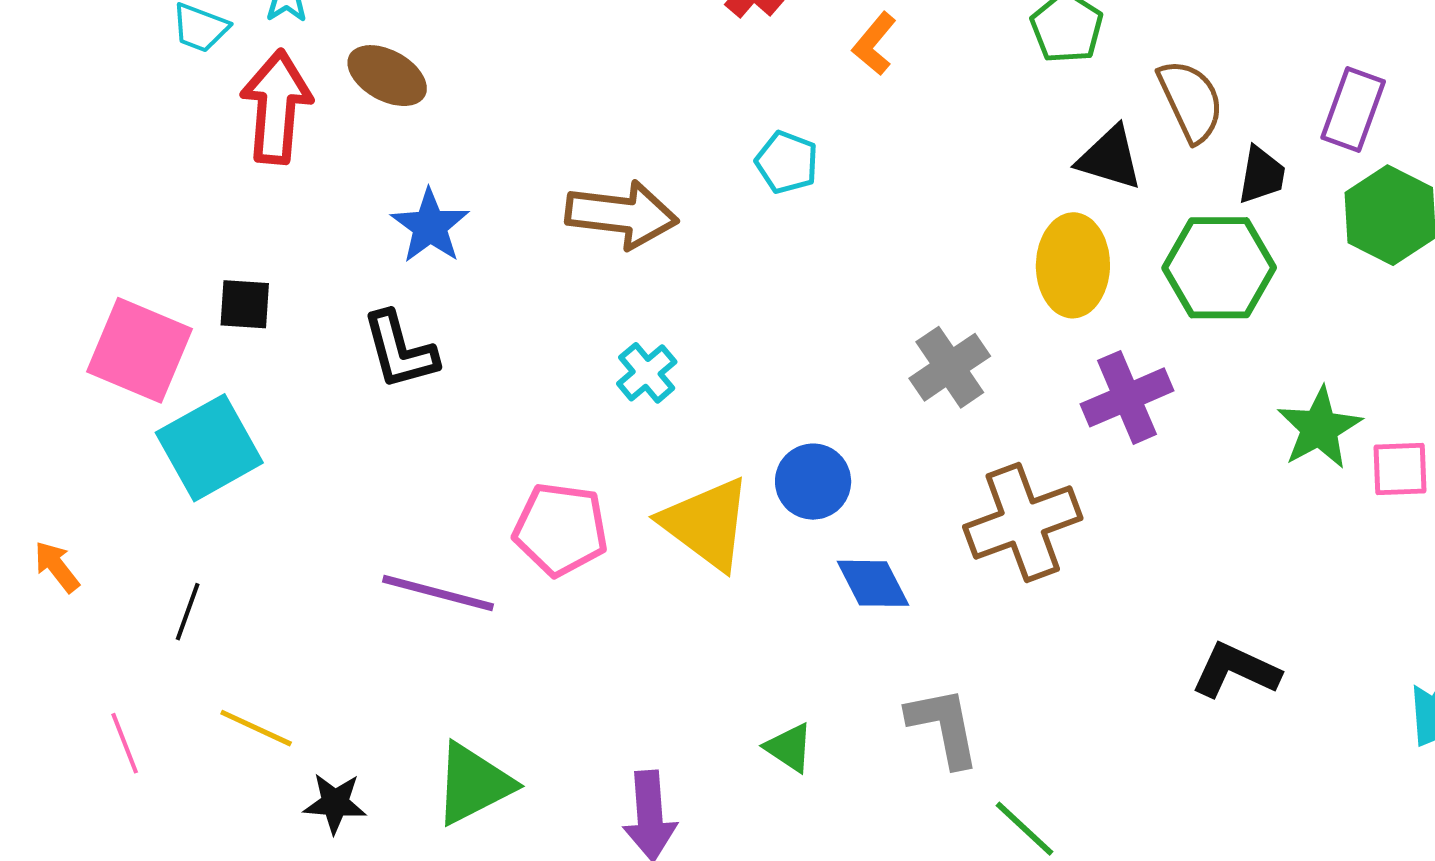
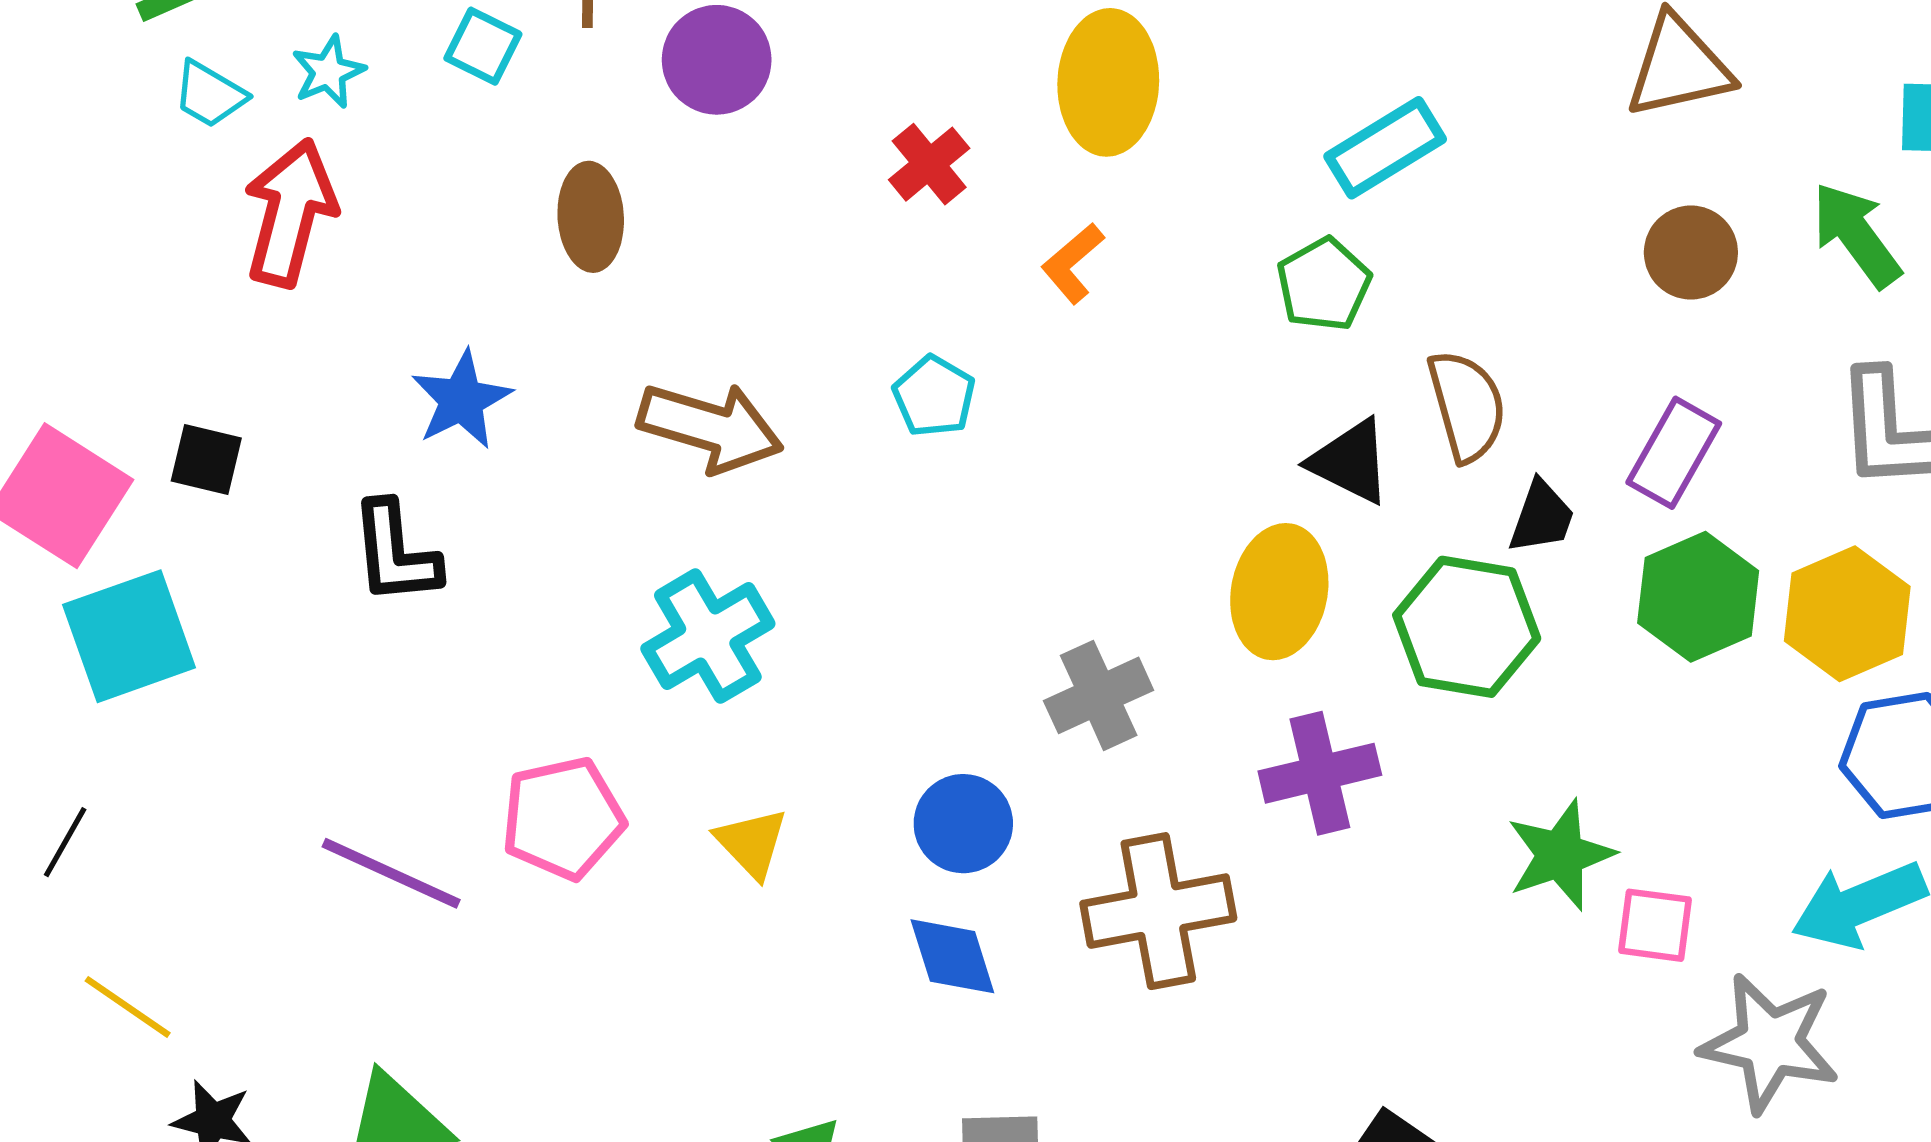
brown ellipse: (387, 76) -> (591, 217), moved, turned 48
cyan cross: (647, 373) -> (708, 636), size x1.6
blue circle: (813, 482) -> (963, 824), moved
yellow triangle: (707, 524) -> (752, 843), size x0.6
pink pentagon: (561, 529) -> (563, 818), turned -30

